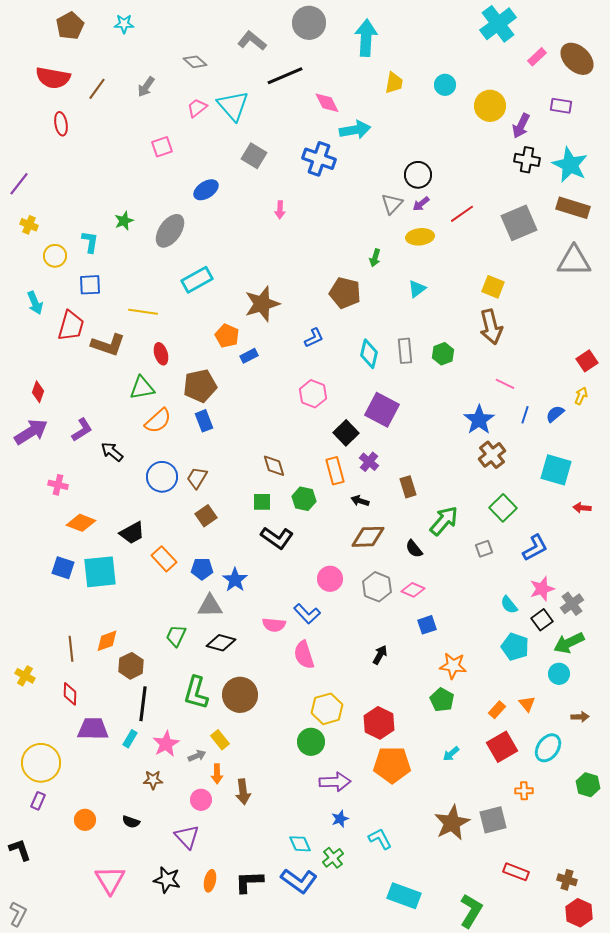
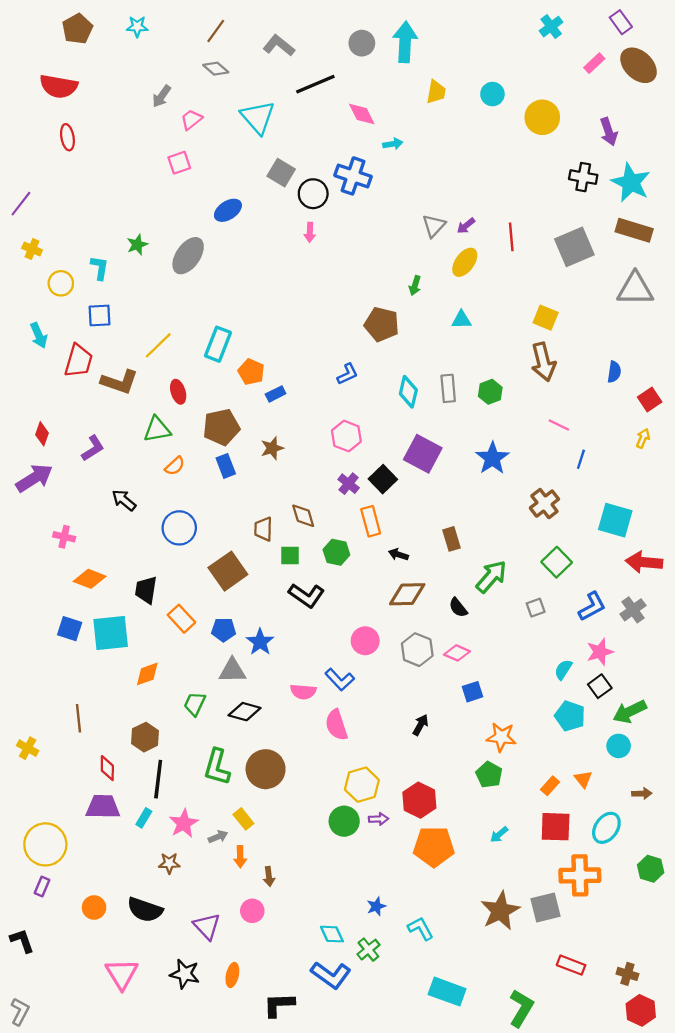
gray circle: (309, 23) -> (362, 43), moved, size x0.7
cyan cross: (498, 24) -> (551, 27), size x0.6
brown line: (97, 89) -> (216, 31), moved
purple rectangle: (561, 106) -> (621, 22), moved, turned 45
pink trapezoid: (197, 108) -> (191, 120), moved
purple arrow: (521, 126) -> (609, 132), moved, turned -45
cyan arrow: (355, 130) -> (393, 144), size x0.6
black circle: (418, 175) -> (313, 194), moved
red line: (462, 214) -> (511, 237), turned -60
yellow ellipse: (420, 237) -> (465, 262), turned -48
cyan rectangle: (197, 280) -> (218, 344), moved, turned -40
cyan triangle: (417, 289) -> (461, 320), turned 36
brown star: (262, 304) -> (272, 448), moved, size x0.6
yellow line: (143, 312) -> (158, 345), turned -52
blue semicircle: (555, 414) -> (614, 372), moved, turned 138
blue star: (479, 420) -> (492, 458), moved
orange semicircle: (158, 421) -> (175, 466), size x0.7
purple L-shape: (82, 430) -> (93, 448), moved
purple cross: (369, 462) -> (349, 484), moved
brown trapezoid: (197, 478) -> (263, 529), moved, turned -30
red arrow: (582, 508) -> (644, 562), size x1.8
brown square: (206, 516) -> (228, 571), size x1.6
black trapezoid: (132, 533) -> (146, 590), turned 128
gray cross: (572, 604) -> (633, 610), moved
cyan semicircle: (509, 605) -> (563, 670), turned 72
orange diamond: (107, 641) -> (147, 674), moved
red diamond: (70, 694) -> (107, 768), moved
red square: (502, 747) -> (556, 827), turned 32
purple arrow: (335, 782) -> (378, 819), moved, size x0.6
orange cross: (524, 791) -> (580, 875), size x2.0
brown arrow: (243, 792) -> (269, 877), size x0.7
pink circle: (201, 800) -> (252, 911), moved
black semicircle: (131, 822) -> (145, 910), size x1.8
black L-shape: (249, 882) -> (279, 1005), moved

